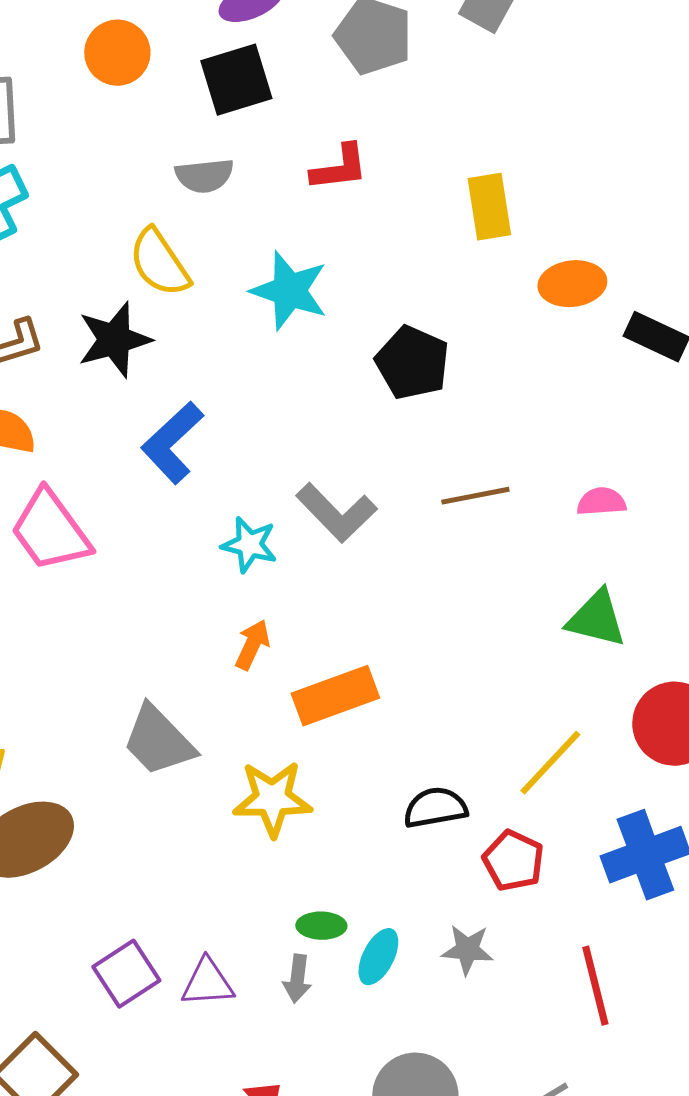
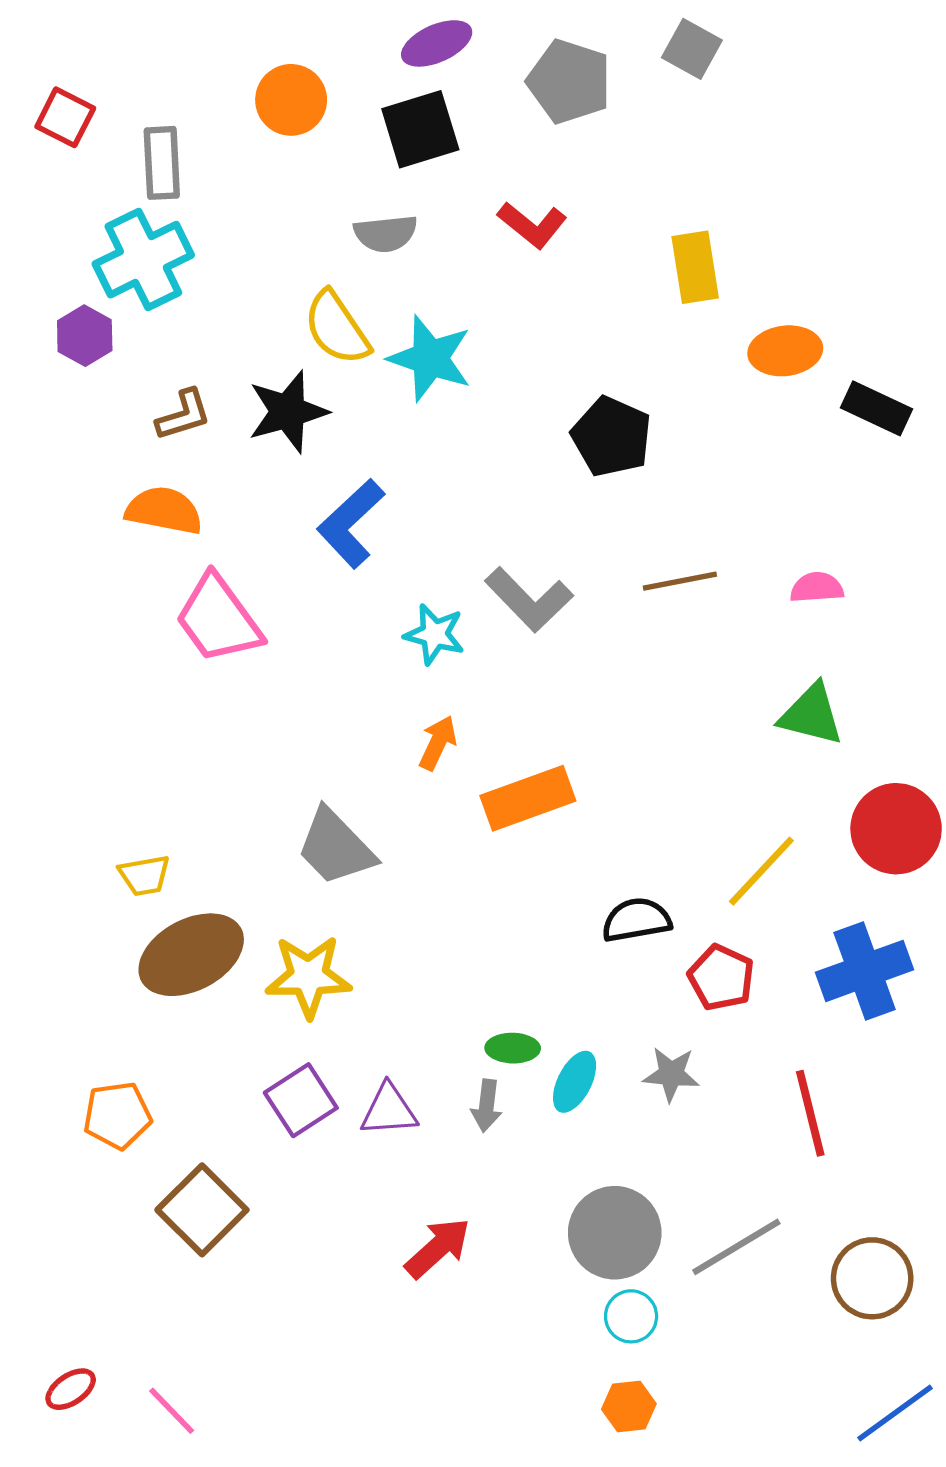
red L-shape: (339, 168) -> (532, 225), turned 46
cyan star: (289, 291) -> (430, 358), moved
yellow star: (272, 799) -> (308, 976), moved

